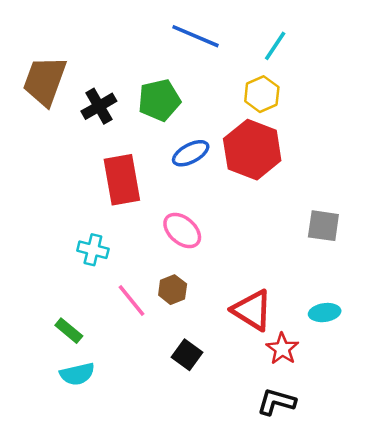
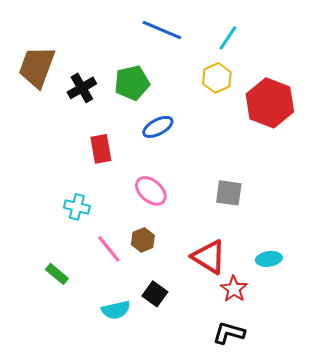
red hexagon: (252, 150) -> (270, 103), moved
red rectangle: (122, 180) -> (101, 149), size x0.7
gray square: (323, 226) -> (229, 193), moved
cyan semicircle: (77, 374) -> (116, 310), moved

